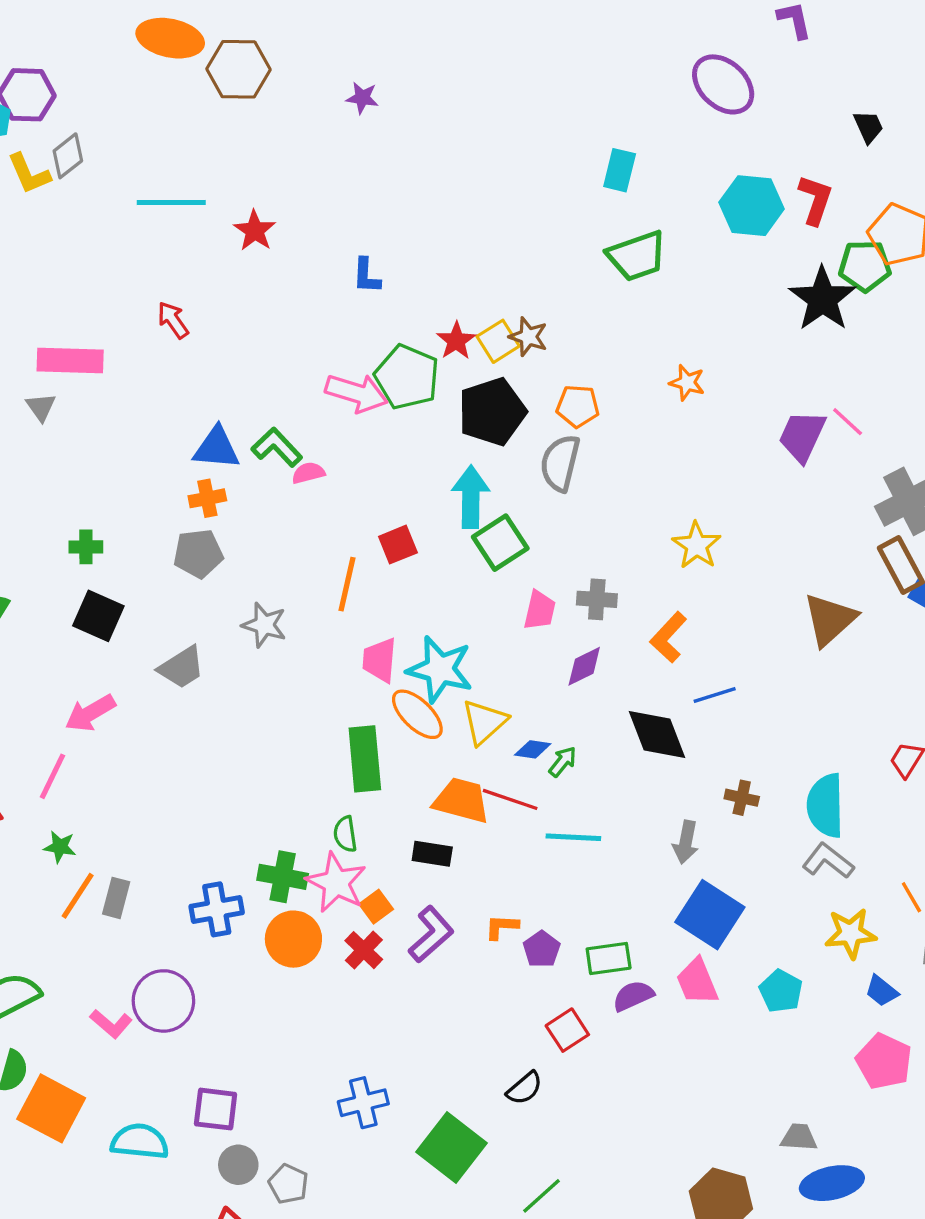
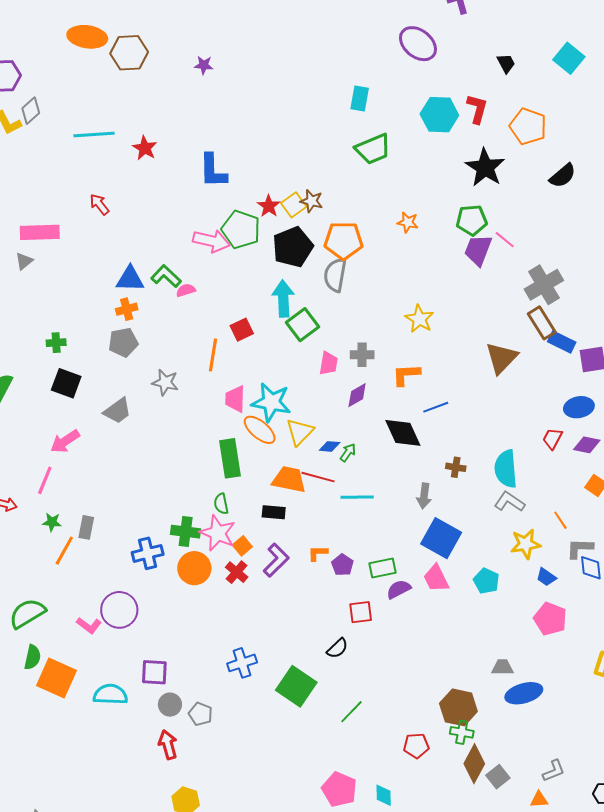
green pentagon: (865, 266) -> (472, 220), moved
blue L-shape: (366, 276) -> (213, 171), size x1.6
orange pentagon: (578, 406) -> (343, 241), size x1.5
gray triangle: (41, 407) -> (24, 261), turned 30
orange L-shape: (668, 637) -> (406, 375), turned 48
gray rectangle: (116, 898) -> (86, 527), moved
red square: (567, 1030) -> (361, 612), turned 30

